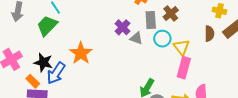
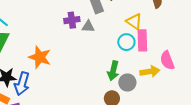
purple cross: (122, 27) -> (72, 20), turned -35
cyan circle: (162, 39) -> (126, 42), moved

